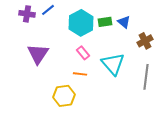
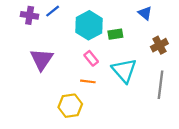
green rectangle: (105, 22) -> (115, 34), moved
blue triangle: (124, 22) -> (145, 13), moved

